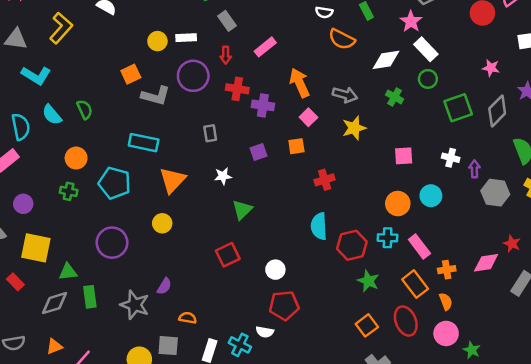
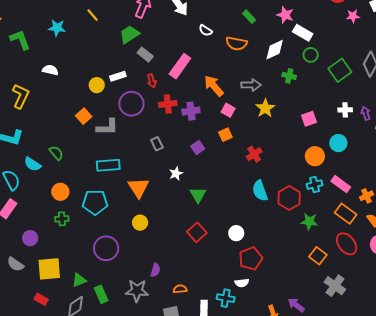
white semicircle: (324, 12) -> (206, 30), moved, turned 40
pink rectangle: (265, 47) -> (180, 66), size x1.4
pink star: (491, 68) -> (353, 16), moved

